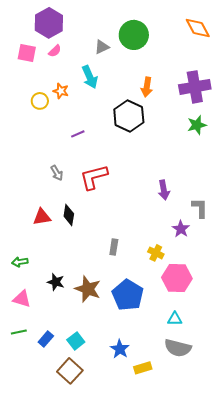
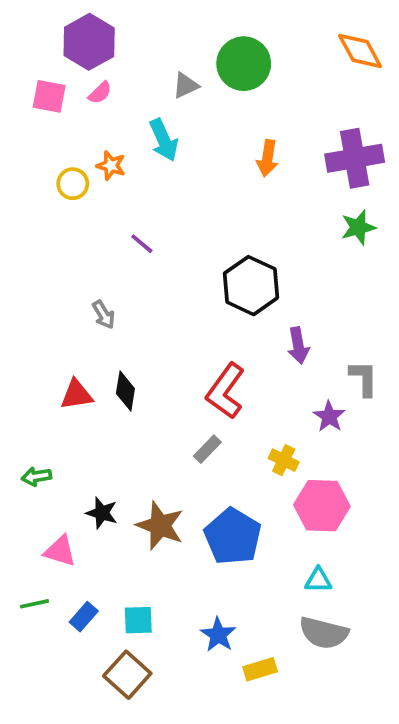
black hexagon: (129, 116) -> (251, 286), moved
purple line: (78, 134) -> (142, 244), turned 64
red L-shape: (94, 177) -> (226, 391), moved, turned -40
gray rectangle: (114, 247) -> (207, 449), turned 35
pink triangle: (22, 299) -> (60, 551), moved
cyan square: (76, 341) -> (138, 620), turned 36

